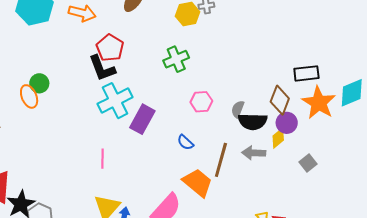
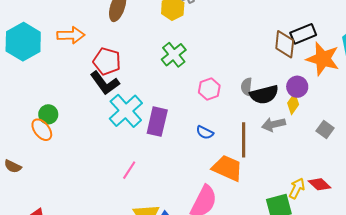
brown diamond: (280, 100) -> (285, 44), moved
pink line: (102, 159) -> (129, 170), turned 48
gray square: (308, 163) -> (325, 130), moved

